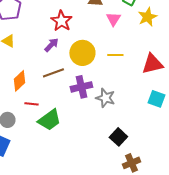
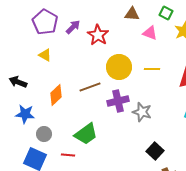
pink triangle: (113, 19) -> (150, 33), turned -42
purple arrow: (51, 45) -> (73, 27), moved
red line: (31, 104) -> (68, 155), moved

